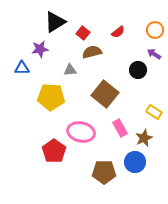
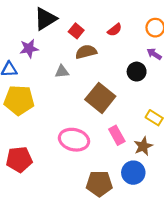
yellow pentagon: (51, 97) -> (19, 100), moved
red pentagon: (54, 151) -> (19, 159), moved, turned 30

